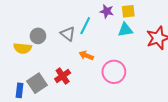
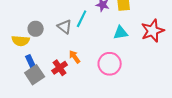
cyan triangle: (125, 30) -> (121, 33), moved
orange arrow: (86, 55) -> (75, 57), moved, turned 32
blue rectangle: (19, 90) -> (31, 62), moved, turned -32

